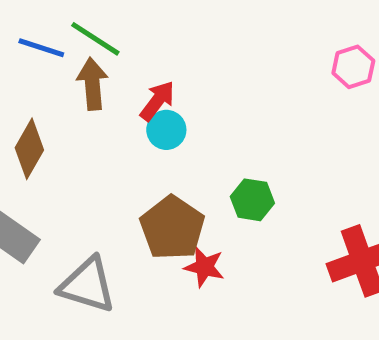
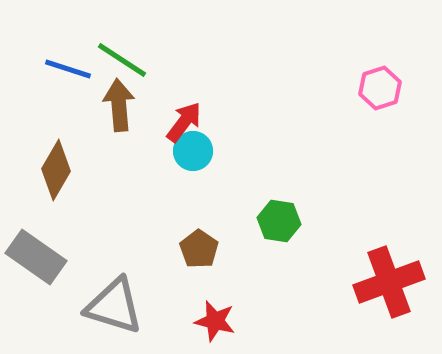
brown pentagon: (172, 228) -> (199, 249), size x0.6
red star: (204, 267) -> (215, 321), moved

